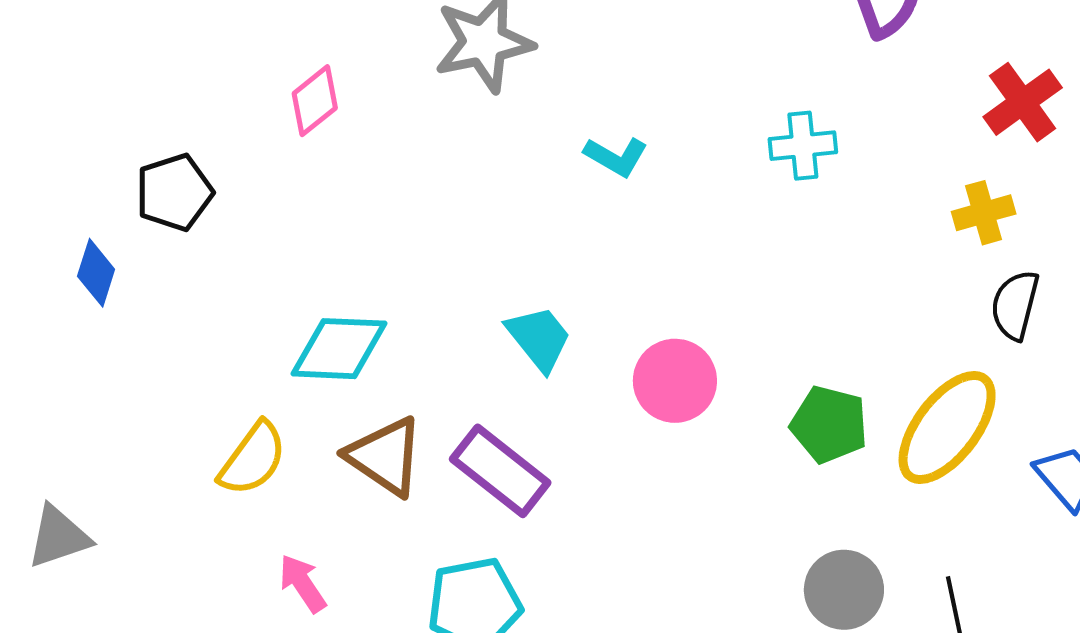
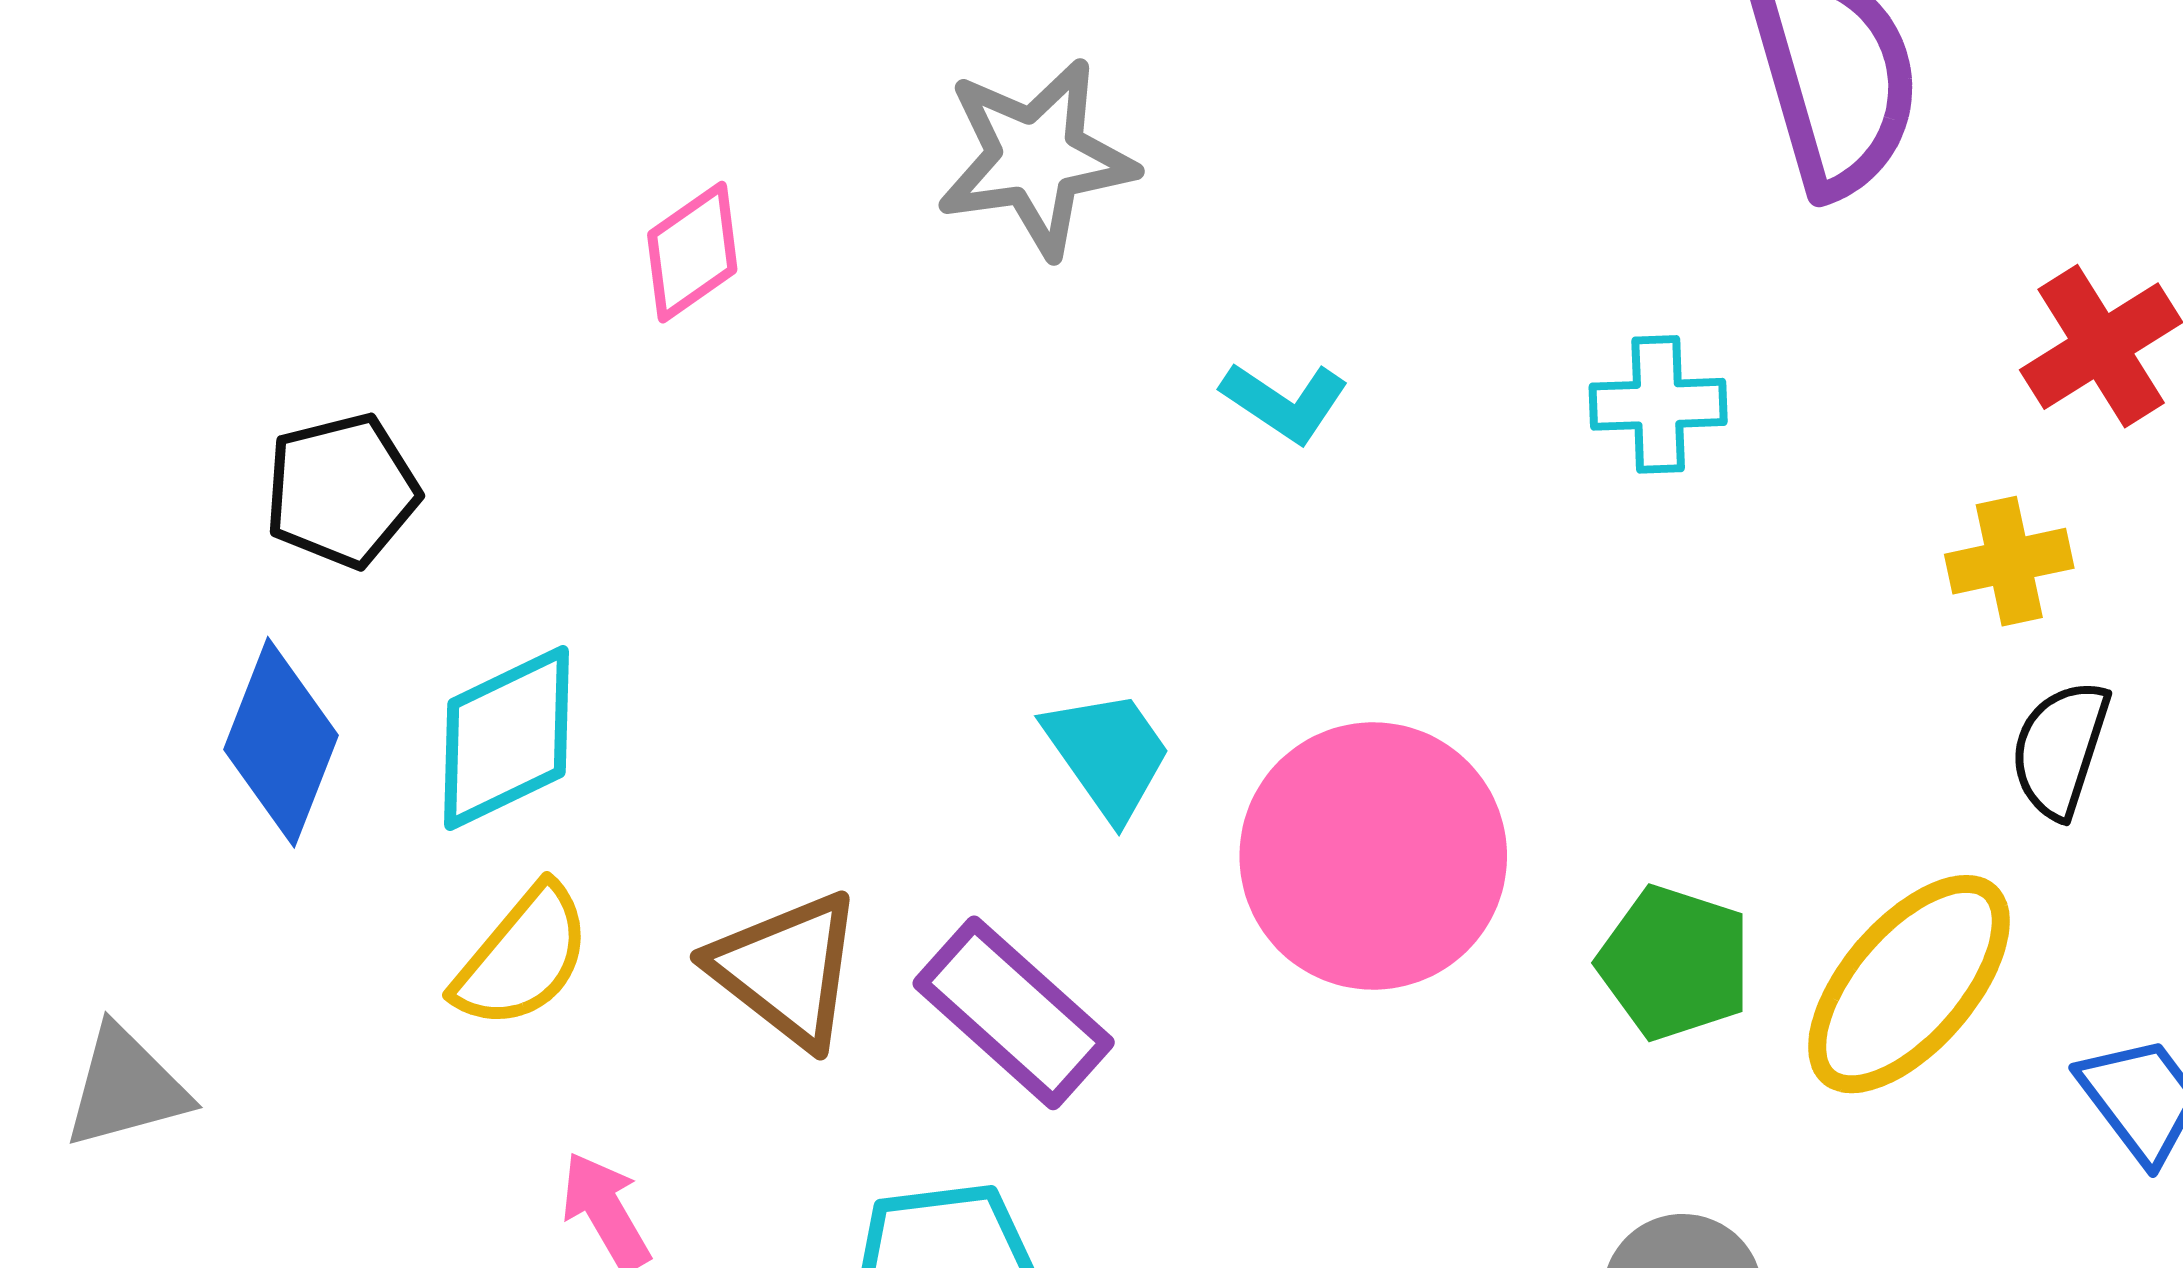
black pentagon: (174, 192) -> (342, 491), moved
blue diamond: (96, 273) -> (281, 742), moved, size x1.5
cyan diamond: (339, 349) -> (506, 738), moved, turned -32
pink circle: (675, 381) -> (1373, 856), size x1.6

